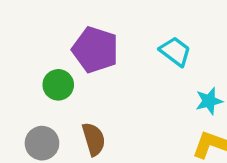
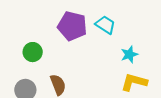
purple pentagon: (95, 50) -> (72, 26), moved

